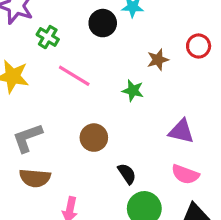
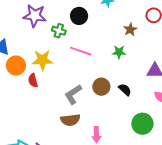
black circle: (103, 23) -> (79, 16), moved
gray L-shape: (27, 138) -> (73, 94), moved
black semicircle: (127, 174) -> (125, 90), moved

